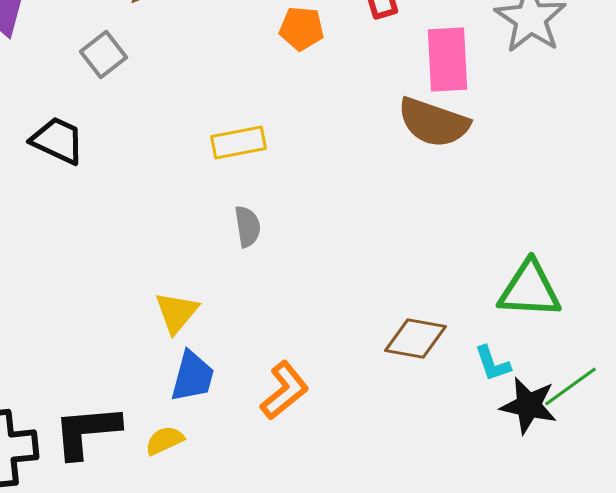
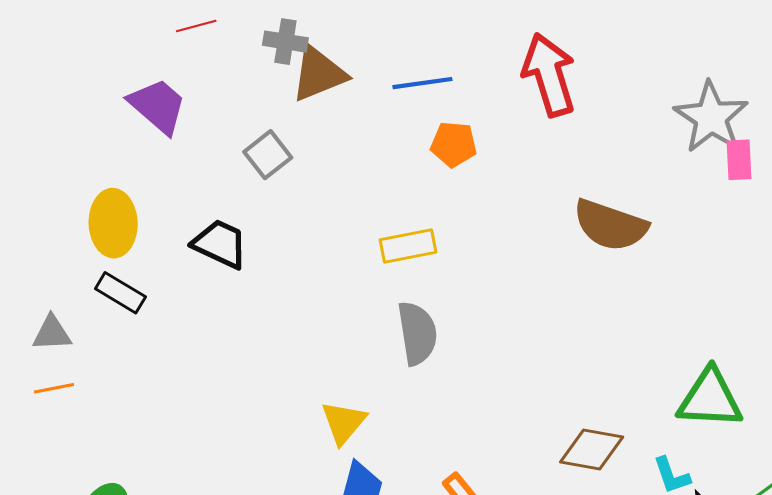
orange pentagon: (302, 28) -> (454, 144), moved
pink rectangle: (448, 59) -> (739, 160), moved, size x0.6
gray semicircle: (248, 226) -> (417, 333), size x1.5

